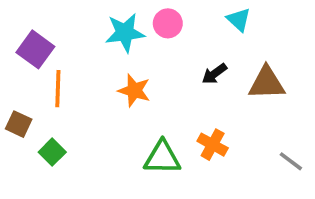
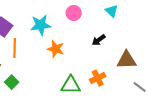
cyan star: (125, 33) -> (41, 25), moved
brown triangle: (267, 83) -> (127, 60), moved
orange cross: (213, 145) -> (98, 78), turned 35

